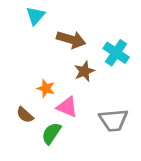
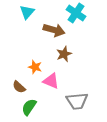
cyan cross: (116, 53) -> (76, 13), moved
gray trapezoid: (113, 120) -> (77, 101), moved
green semicircle: (51, 133) -> (29, 107), moved

